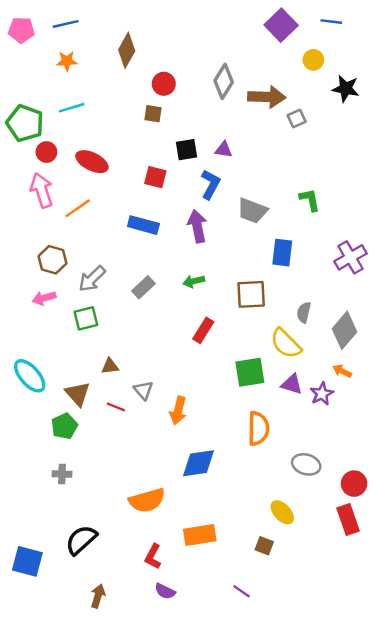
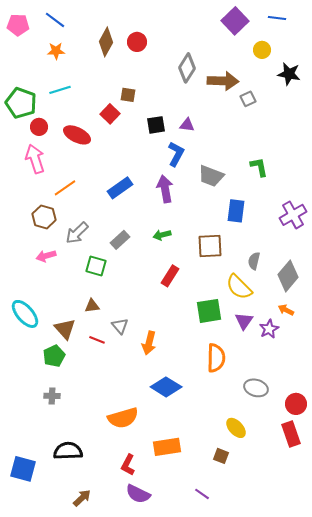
blue line: (66, 24) -> (55, 20), turned 50
red circle: (164, 84) -> (137, 42), moved
red square: (155, 177) -> (110, 114), moved, turned 30
orange line: (78, 208) -> (65, 188), moved
blue rectangle: (143, 225) -> (120, 188), turned -50
pink arrow: (44, 298) -> (46, 256), moved
green square: (86, 318) -> (96, 266), moved, turned 30
purple triangle: (292, 384) -> (244, 321), turned 48
blue diamond: (198, 463) -> (166, 387), turned 40
black semicircle: (81, 540) -> (68, 451), turned 40
purple semicircle: (165, 591) -> (138, 494), size x1.4
brown arrow: (98, 596) -> (82, 498), turned 30

